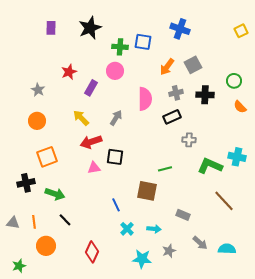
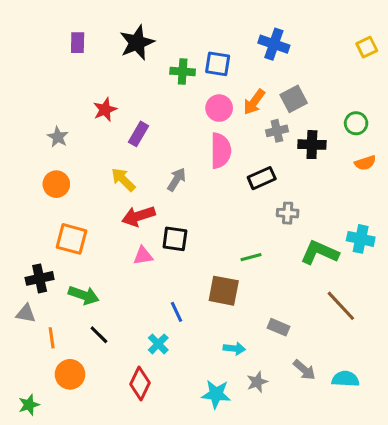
pink circle: (115, 71) -> (219, 108), moved
gray cross: (176, 93) -> (277, 131), moved
orange semicircle: (240, 107) -> (365, 163), turned -64
orange square: (47, 157) -> (72, 239), turned 35
gray triangle: (13, 223) -> (26, 313), moved
cyan cross: (127, 229) -> (158, 344), moved

